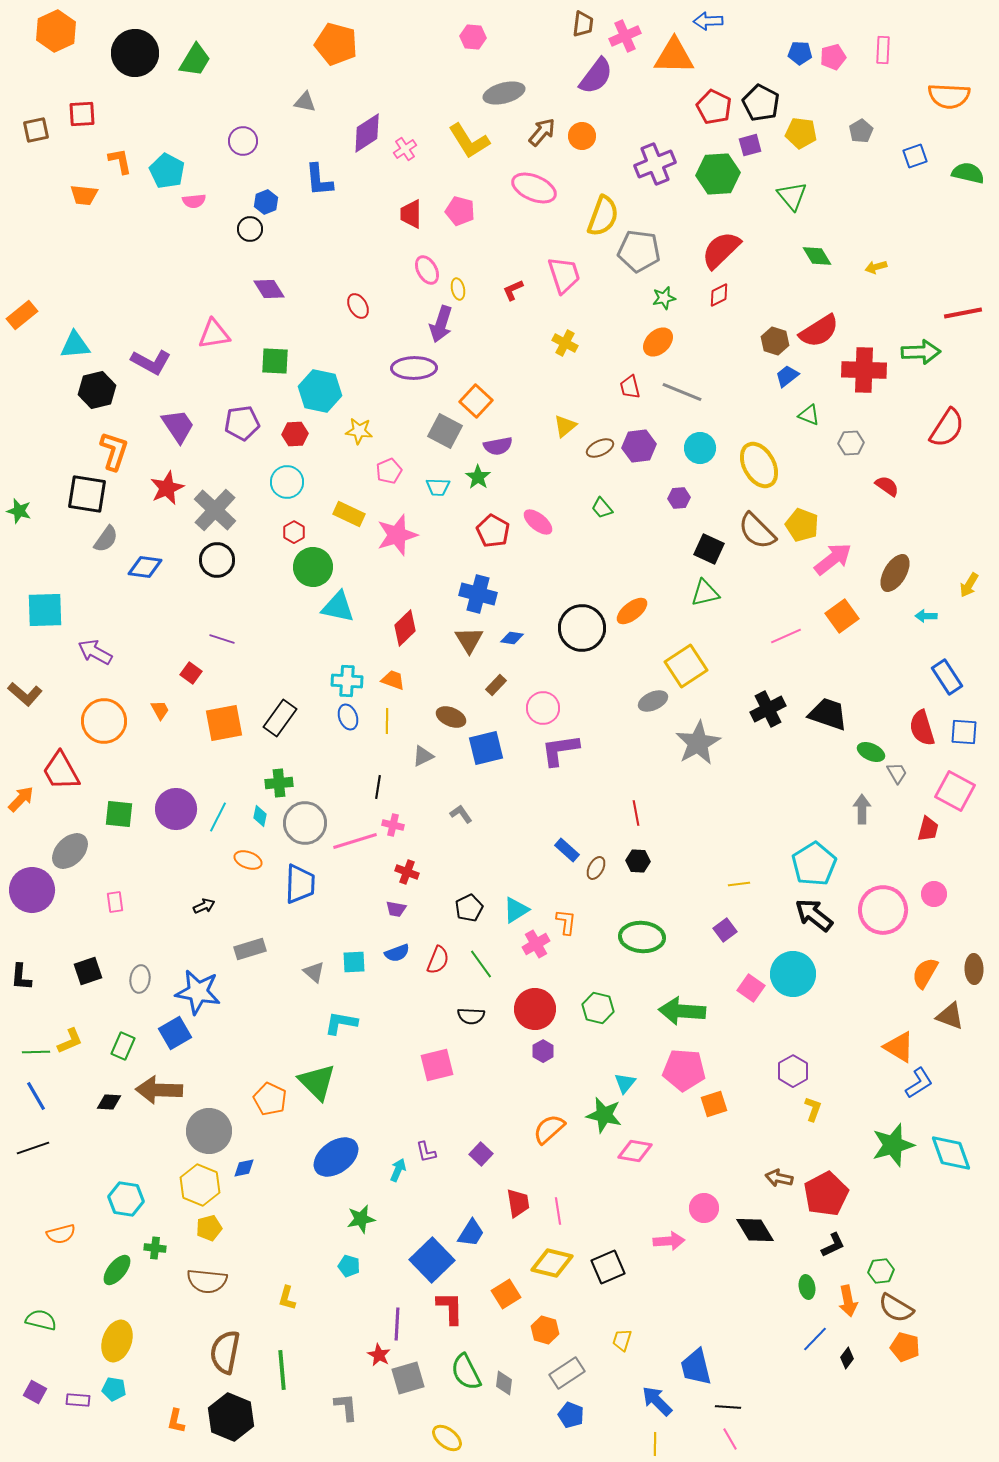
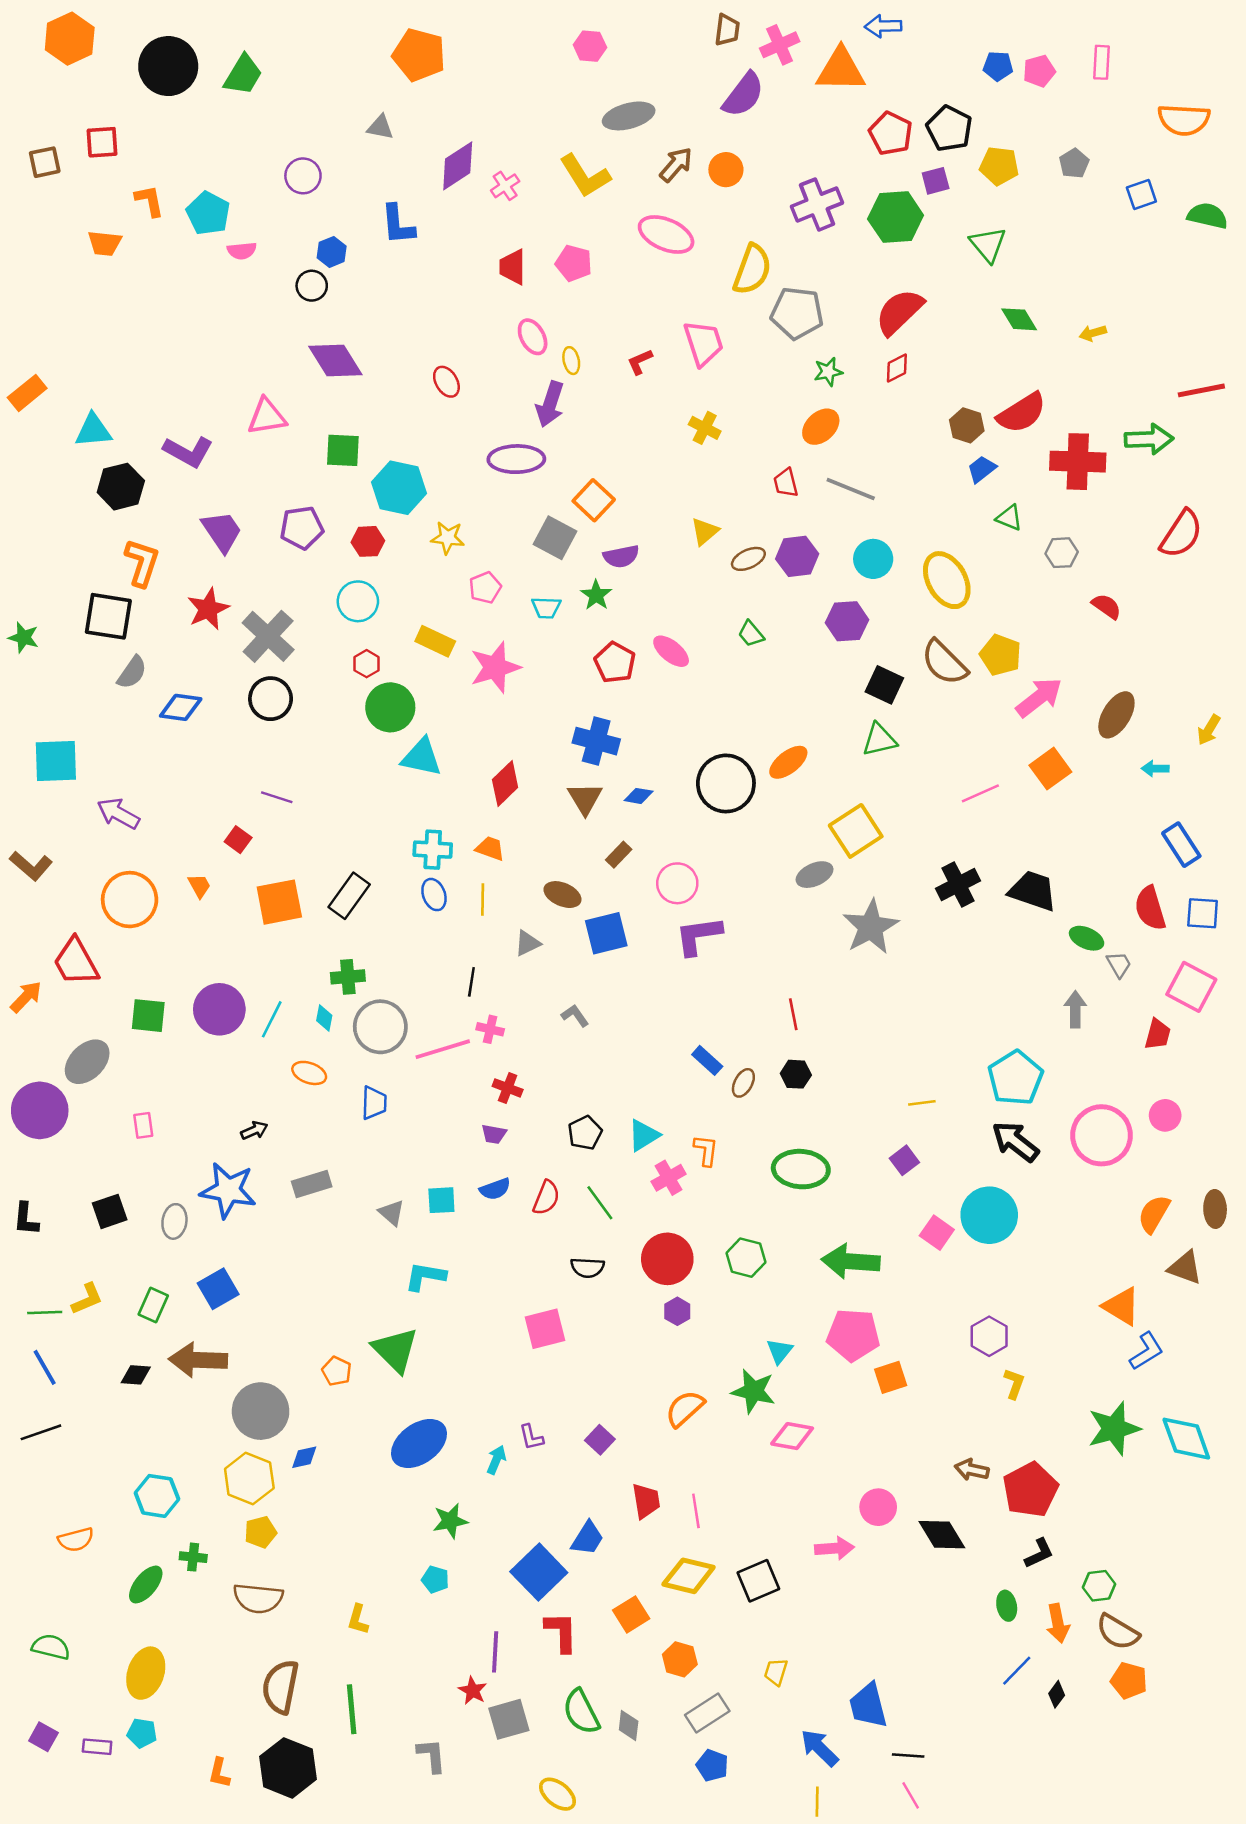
purple diamond: (269, 289) -> (335, 361), size x1.4
purple hexagon: (679, 498) -> (847, 621), size x1.5
blue trapezoid: (300, 884) -> (374, 1103), size x0.7
blue star: (198, 992) -> (228, 1190), moved
orange pentagon: (270, 1099) -> (337, 1371), size x0.7

